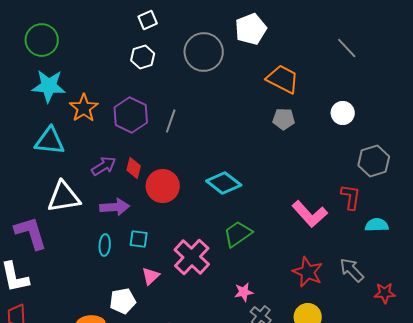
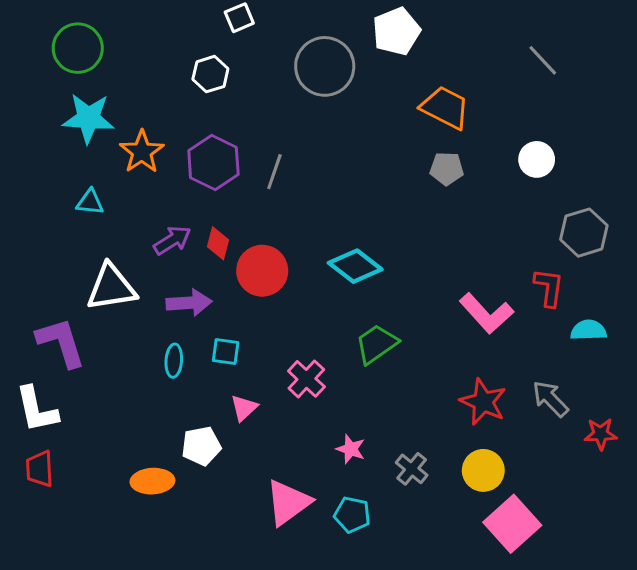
white hexagon: (143, 57) -> (210, 74), moved
cyan triangle: (50, 141) -> (90, 202), size x0.6
pink cross: (192, 257) -> (306, 379), size x0.7
pink star: (244, 292) -> (351, 449), moved, turned 30

